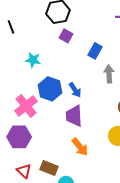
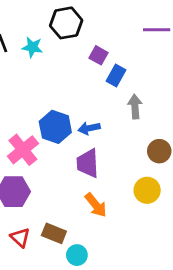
purple square: (66, 36) -> (99, 55), moved
cyan star: (33, 60) -> (32, 47), moved
blue arrow: (75, 90) -> (89, 128), turned 112

